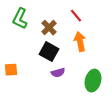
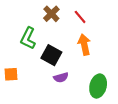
green L-shape: (20, 19) -> (28, 38), moved
brown cross: (49, 28) -> (51, 14), moved

